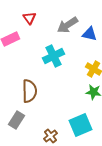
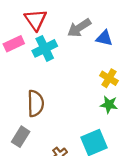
red triangle: (29, 18) -> (36, 20), size x1.5
cyan cross: (53, 56) -> (45, 48), moved

